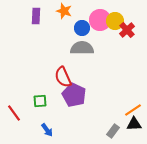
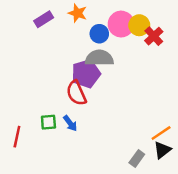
purple rectangle: (36, 16) -> (44, 19), turned 56
purple pentagon: (74, 95) -> (86, 74), moved, turned 30
red line: (14, 113) -> (17, 137), turned 48
black triangle: (134, 124) -> (162, 150), turned -35
blue arrow: (47, 130) -> (70, 123), moved

